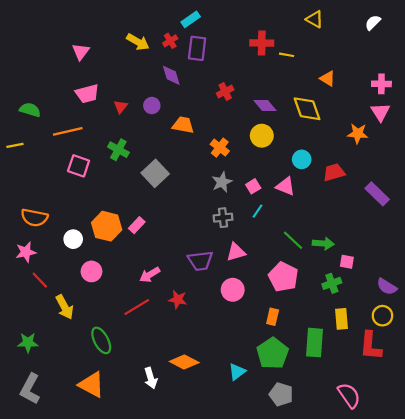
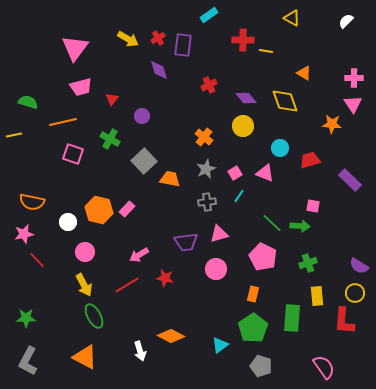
cyan rectangle: (191, 19) -> (209, 15), moved
pink triangle: (81, 52) -> (75, 48), size x1.6
purple circle: (152, 106) -> (142, 116), moved
orange trapezoid: (183, 125) -> (170, 179), moved
pink square: (347, 262) -> (313, 206), moved
yellow arrow: (65, 307) -> (84, 285), moved

